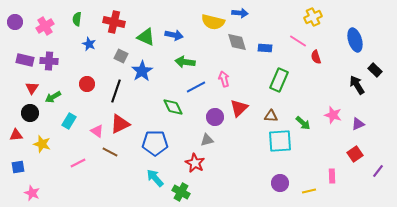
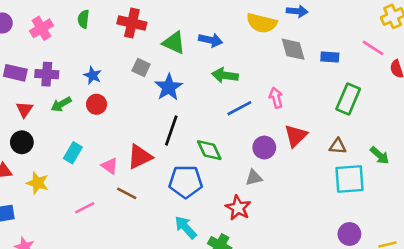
blue star: (89, 44) -> (93, 75), moved
black line: (116, 91) -> (171, 130), moved
green arrow: (53, 97) -> (61, 104), moved
green diamond: (173, 107) -> (209, 150), moved

